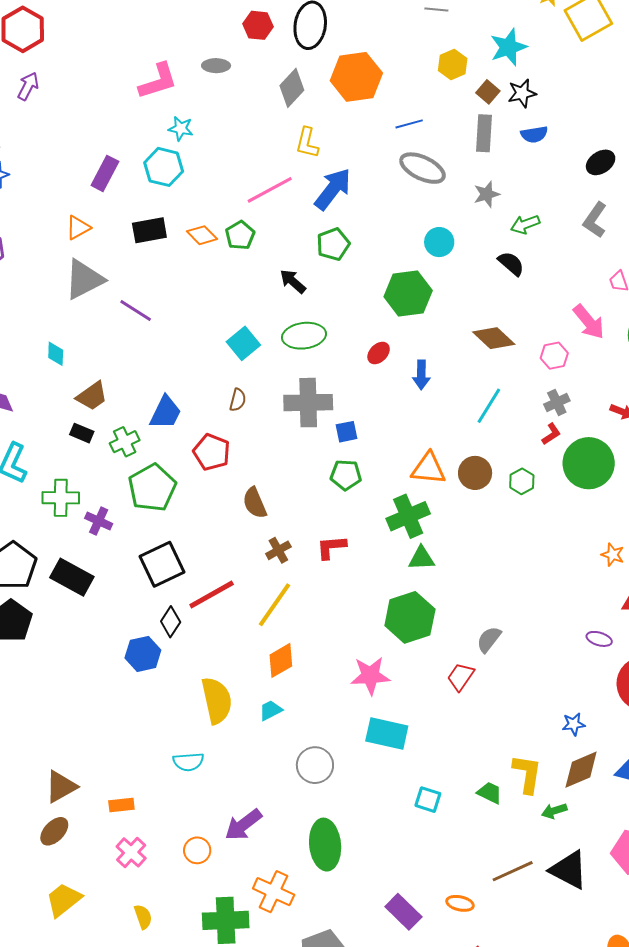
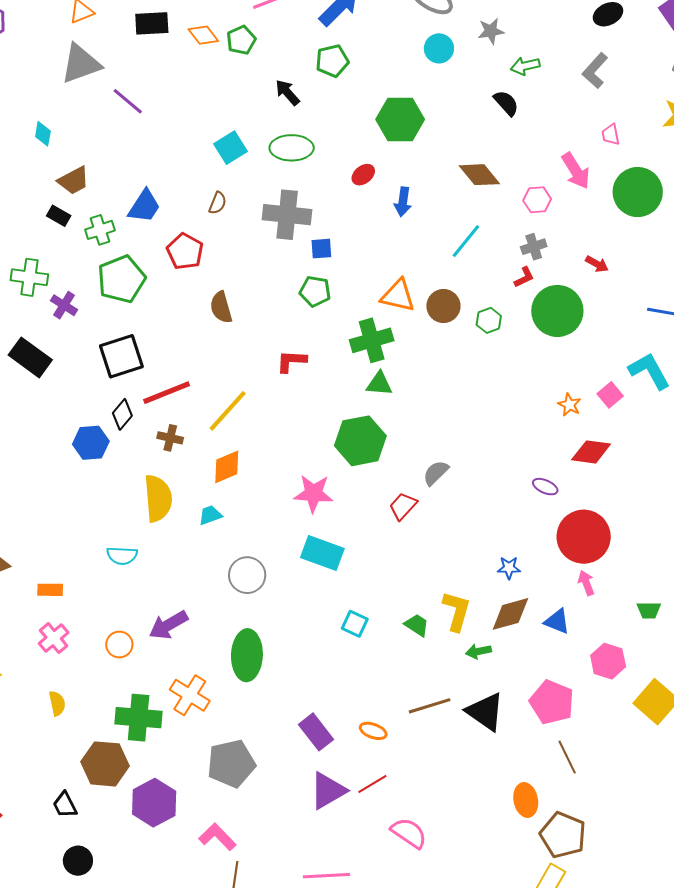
cyan circle: (439, 242) -> (439, 48), moved
brown cross: (278, 550) -> (170, 438), moved, turned 35

